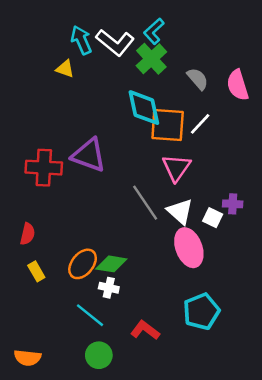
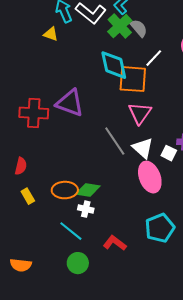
gray semicircle: (198, 79) -> (139, 28), moved
white line: (200, 124) -> (154, 58), moved
orange ellipse: (83, 264) -> (65, 190), turned 50

